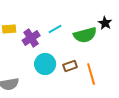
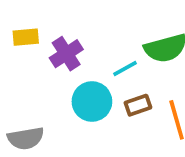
cyan line: (55, 29) -> (125, 68), moved

